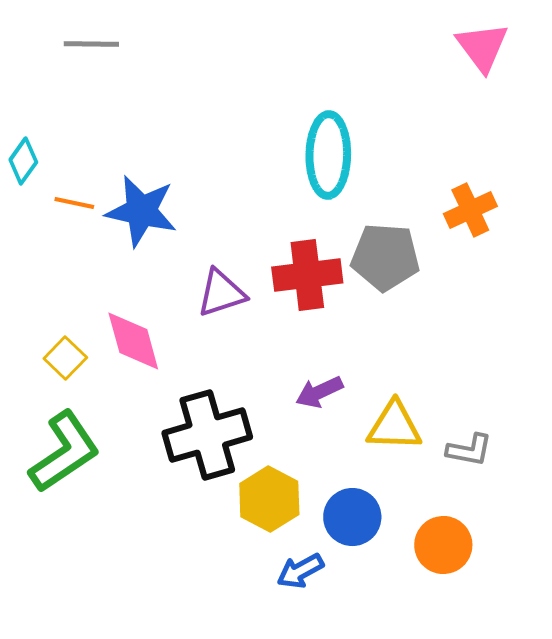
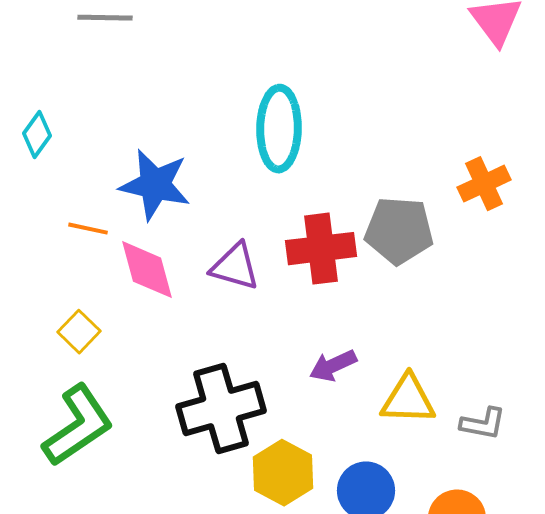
cyan ellipse: (328, 155) -> (279, 129), moved
orange line: (74, 203) -> (88, 229), moved
purple triangle: (221, 293) -> (235, 267), turned 34
pink diamond: (133, 341) -> (147, 270), moved

